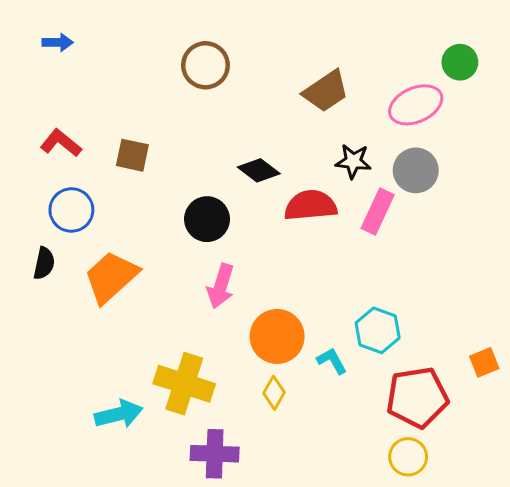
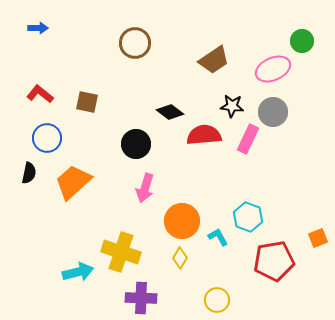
yellow circle: (408, 457) -> (217, 300), moved

